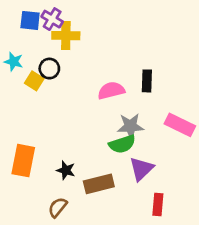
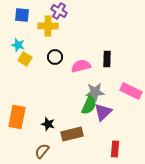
purple cross: (52, 19) -> (59, 11), moved
cyan star: (14, 62) -> (18, 45), moved
black circle: (49, 69) -> (55, 57), moved
green semicircle: (122, 144) -> (89, 105), turned -48
purple triangle: (141, 169) -> (103, 112), moved

